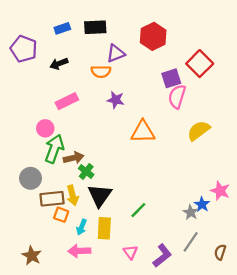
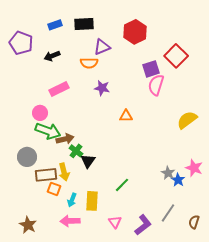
yellow semicircle: (199, 131) -> (187, 120), moved
orange triangle: (143, 132) -> (126, 116), size x0.6
green arrow: (54, 149) -> (48, 131), turned 90
black triangle: (100, 195) -> (88, 161), moved, size x0.7
gray star: (191, 212) -> (168, 173), moved

